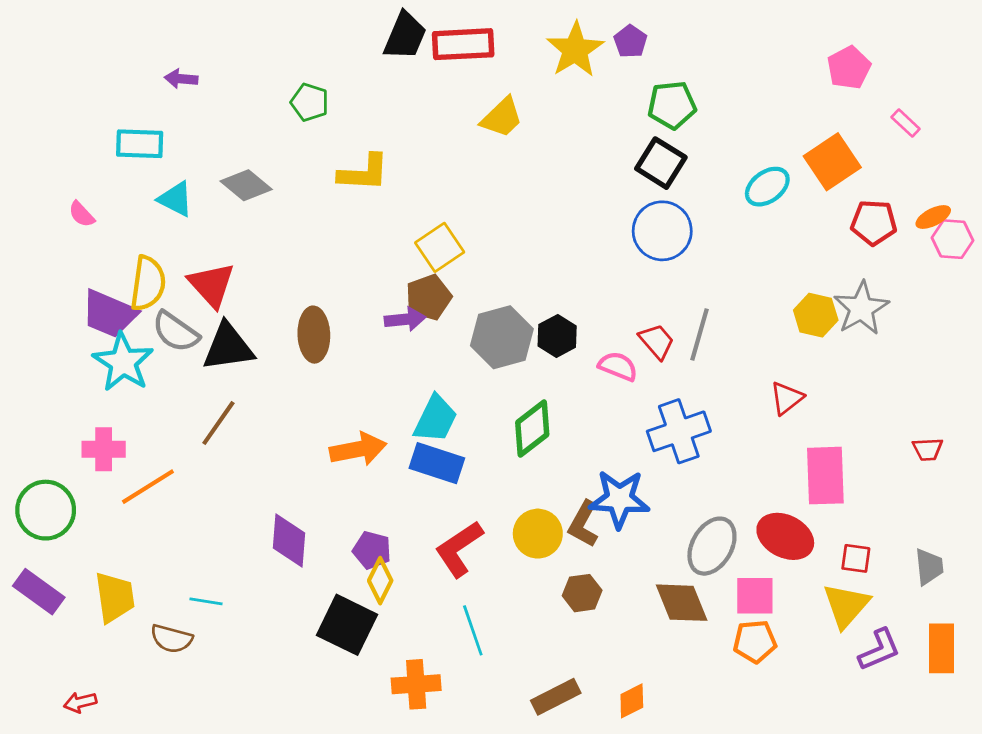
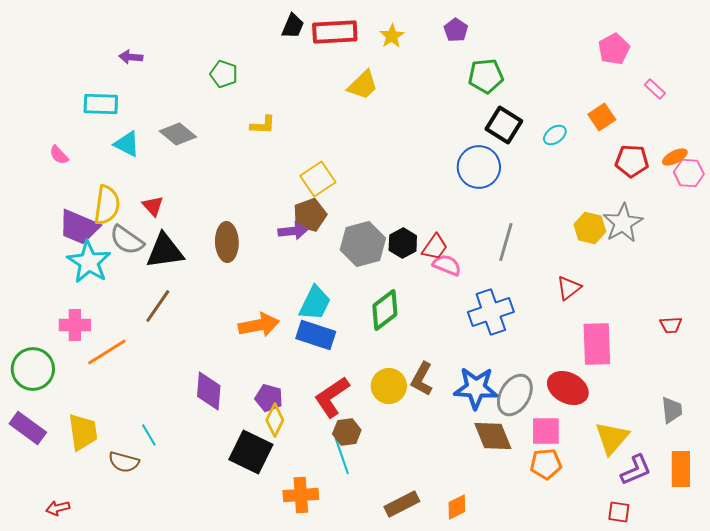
black trapezoid: (405, 36) -> (293, 26), size x0.7
yellow star: (575, 50) -> (392, 36), moved, size x0.6
orange square: (832, 162) -> (602, 117), size x0.7
black square: (661, 163) -> (504, 125), moved
yellow L-shape: (364, 173) -> (263, 125), size x0.7
cyan ellipse: (767, 187) -> (555, 135), size x0.7
red triangle: (212, 285) -> (153, 206), size x0.6
red trapezoid: (657, 341) -> (435, 247), moved, turned 76
blue star: (619, 499) -> (476, 388), moved
red square: (856, 558) -> (619, 512), moved
brown hexagon: (582, 593) -> (347, 432), moved
cyan line: (206, 601) -> (149, 435), turned 50

